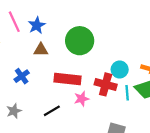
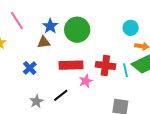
blue star: (37, 25) -> (50, 26), moved
cyan circle: (120, 70) -> (131, 28), moved
gray star: (14, 111) -> (36, 101), moved

